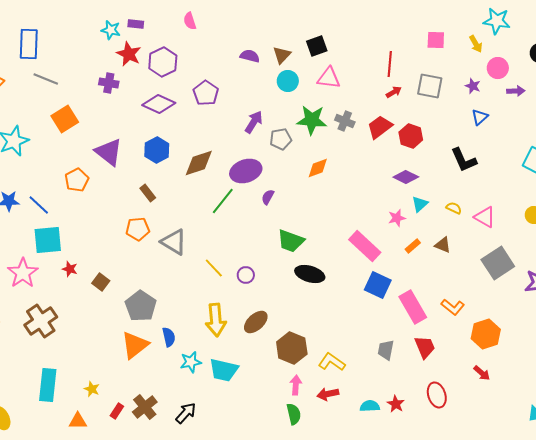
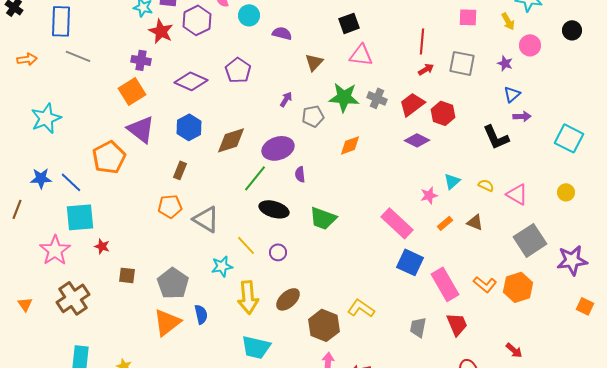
brown triangle: (282, 55) -> (314, 62), moved
purple hexagon: (163, 62) -> (197, 20), moved
cyan circle: (288, 81) -> (249, 15), moved
purple arrow: (516, 91) -> (522, 116), moved
orange square: (65, 119) -> (132, 91), moved
purple arrow: (254, 122) -> (286, 99), size x0.7
purple diamond: (406, 177) -> (417, 140), moved
orange pentagon: (77, 180) -> (109, 157), size x1.4
brown rectangle: (148, 193) -> (180, 170), turned 60
purple semicircle: (268, 197) -> (300, 174), turned -35
black ellipse: (310, 274) -> (274, 209), moved
brown square: (101, 282) -> (127, 275), moved, turned -30
orange hexagon: (486, 334) -> (518, 287), moved
cyan star: (191, 362) -> (222, 266), moved
yellow L-shape: (332, 362) -> (361, 308), moved

